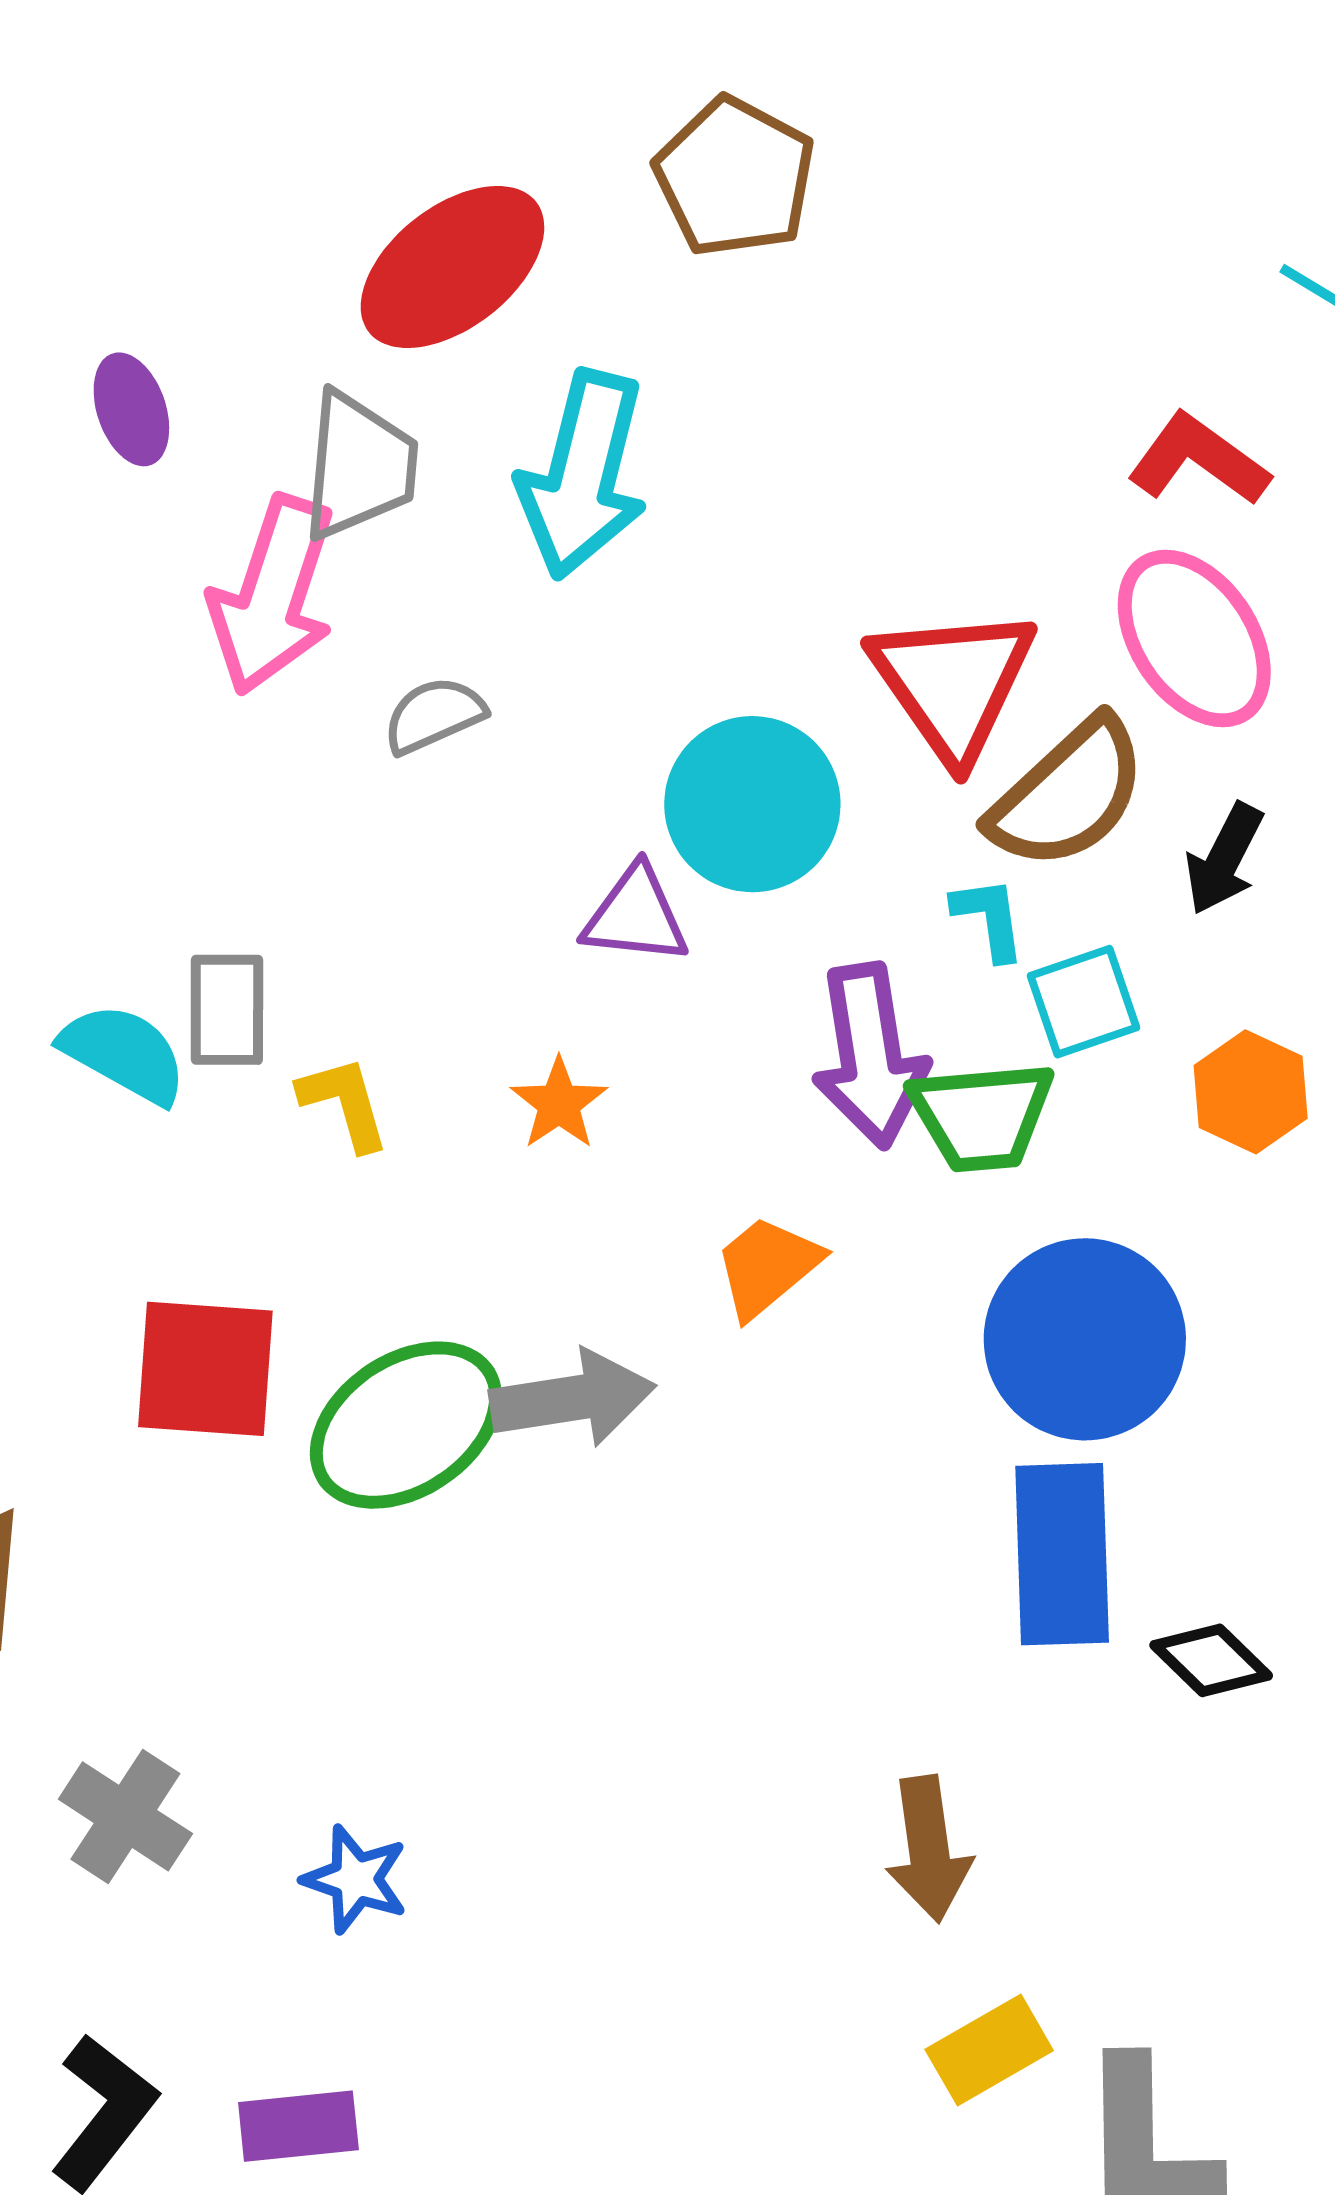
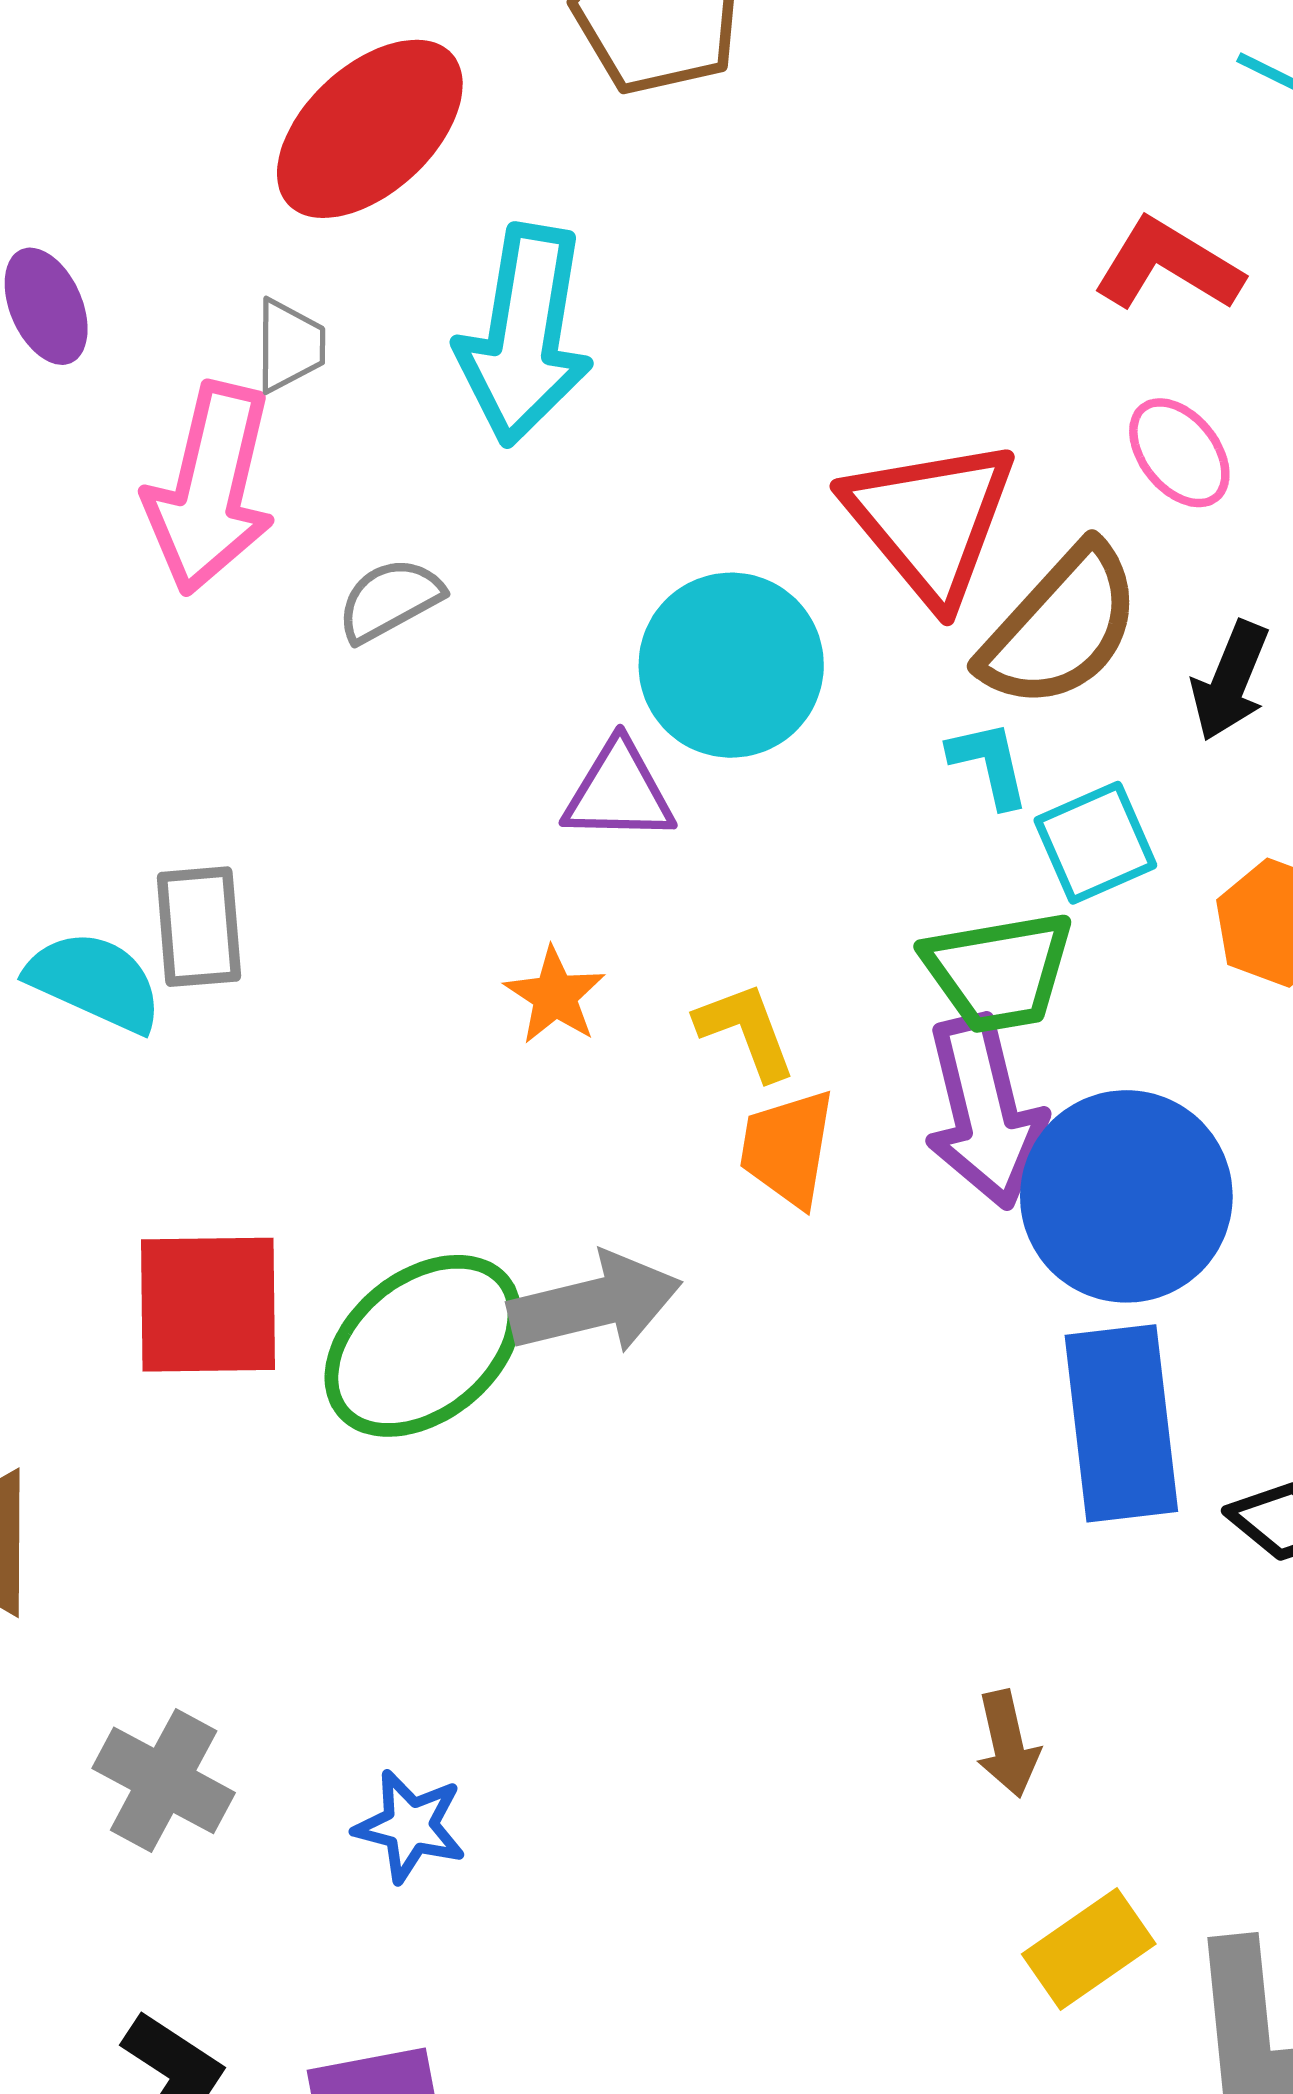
gray trapezoid: (359, 466) -> (290, 345), size x0.6
pink ellipse: (1194, 638) -> (1179, 453), size x0.6
purple arrow: (870, 1056) -> (985, 1112), moved
yellow L-shape: (344, 1103) -> (746, 1031), moved
orange trapezoid: (767, 1267) -> (788, 1148), turned -36
brown arrow: (929, 1849) -> (1008, 1744), size x0.7

